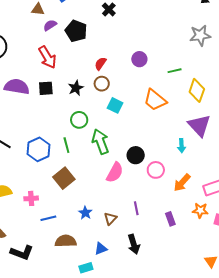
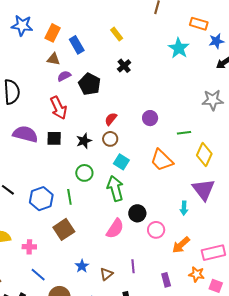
green arrow: (100, 142) -> (115, 188), moved
blue line: (48, 218) -> (38, 275), moved, turned 49

